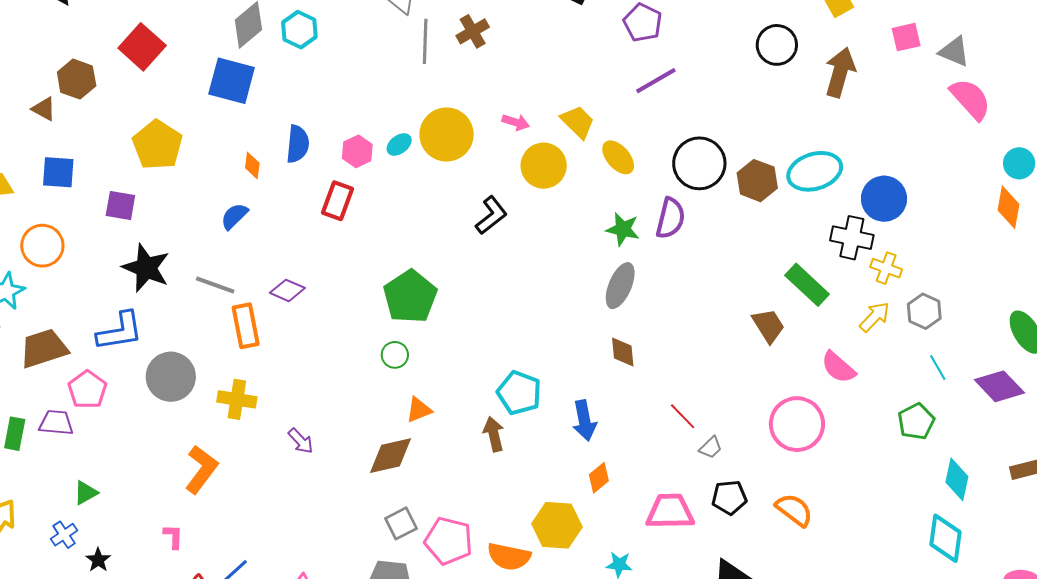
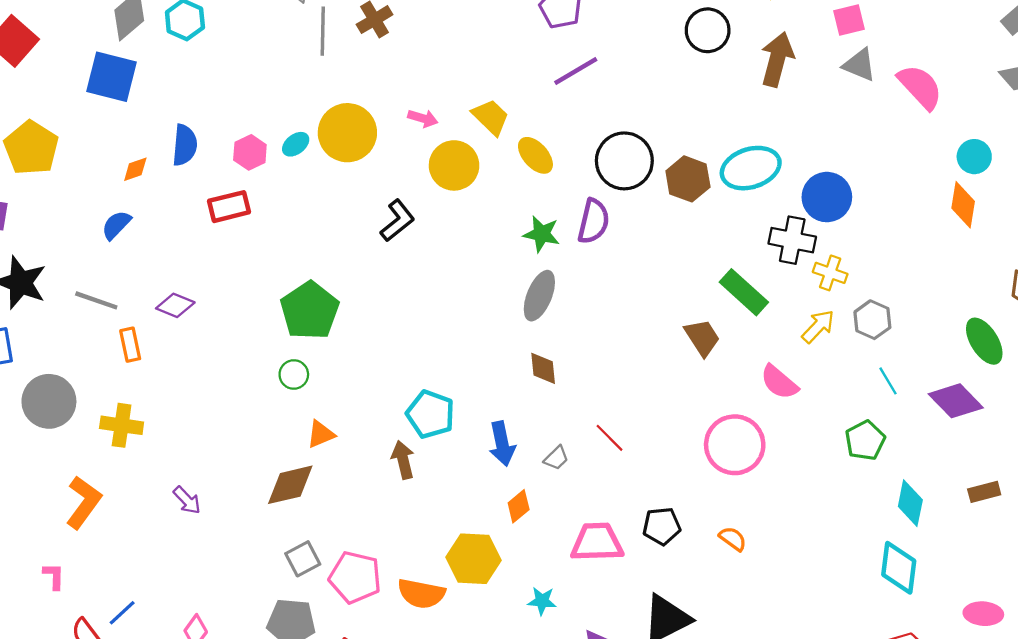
gray triangle: (954, 52) -> (859, 65), moved
orange diamond: (252, 166) -> (135, 169), turned 64
red rectangle: (338, 201) -> (229, 207), turned 57
orange rectangle: (246, 326) -> (130, 345), size x0.7
purple arrow: (301, 441) -> (187, 500), moved
gray trapezoid: (711, 448) -> (556, 458), moved
orange semicircle: (794, 510) -> (733, 539), size x0.7

